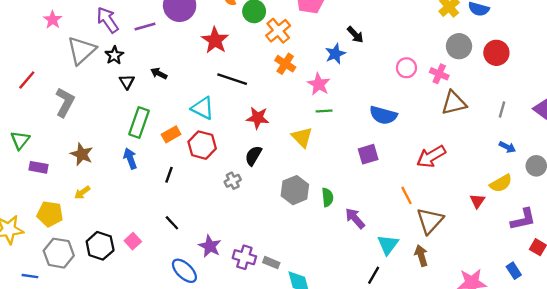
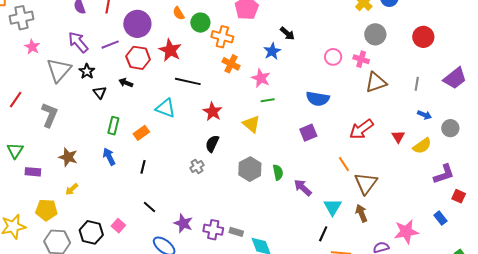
orange cross: (278, 31) -> (222, 37), turned -30
red circle: (496, 53) -> (423, 37), moved
red star: (258, 118) -> (213, 112), turned 30
green rectangle: (139, 122) -> (113, 126), size x0.7
red hexagon: (202, 145) -> (138, 58), moved
red triangle: (477, 201) -> (398, 137), moved

